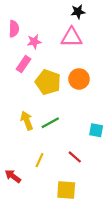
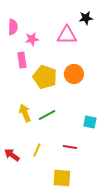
black star: (78, 12) -> (86, 18), moved
pink rectangle: (23, 64) -> (22, 60), turned -42
red line: (75, 157) -> (70, 147), turned -32
red arrow: (13, 176) -> (12, 155), moved

